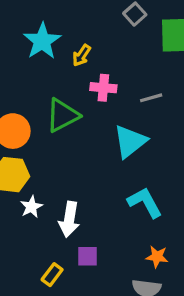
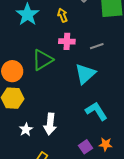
yellow arrow: (82, 55) -> (62, 15), moved, turned 128
white star: (31, 207) -> (26, 129), moved
purple square: (87, 256) -> (85, 147), moved, turned -32

